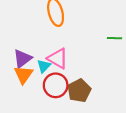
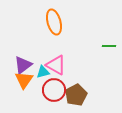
cyan triangle: (44, 66) -> (43, 72), turned 32

